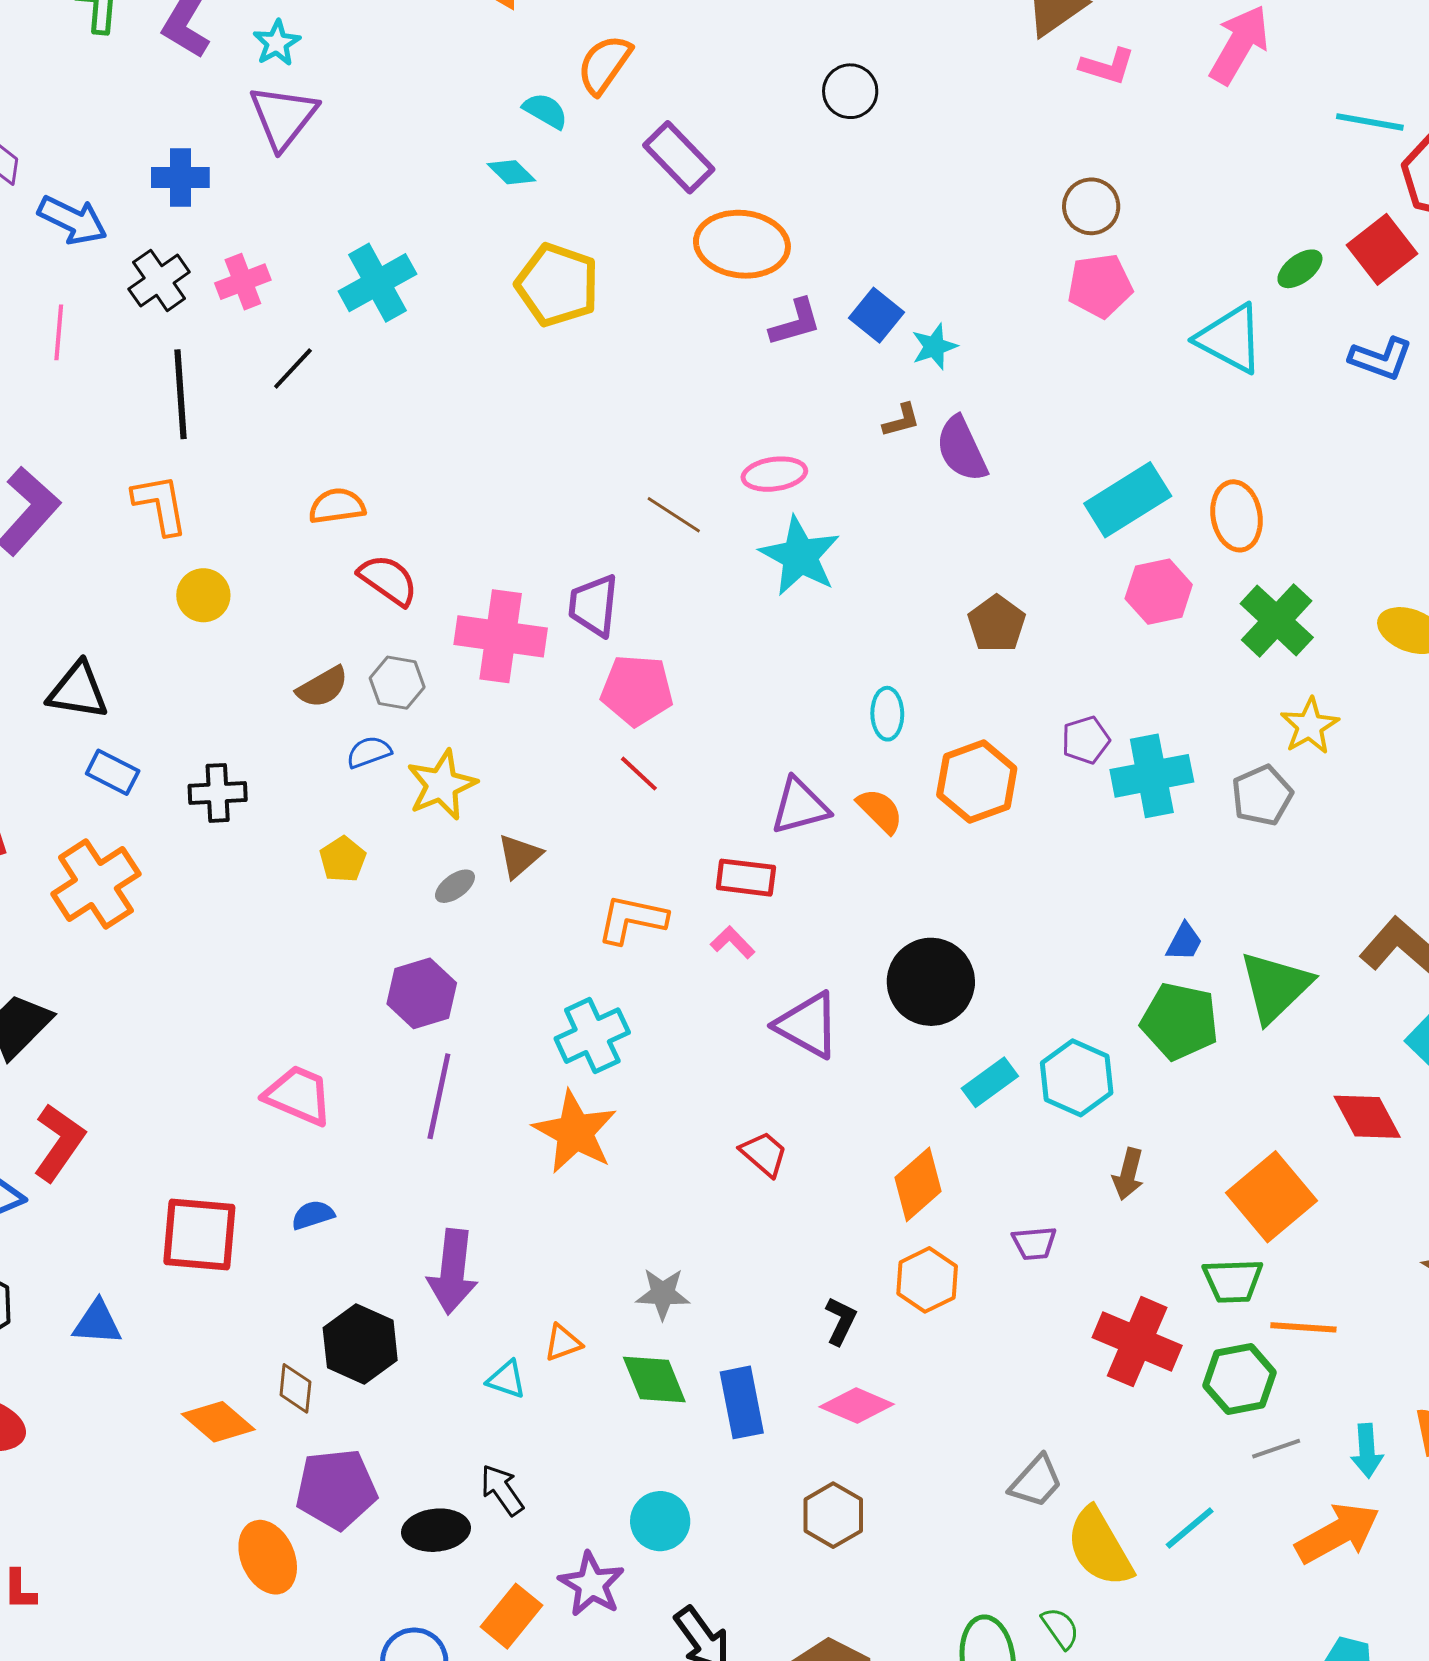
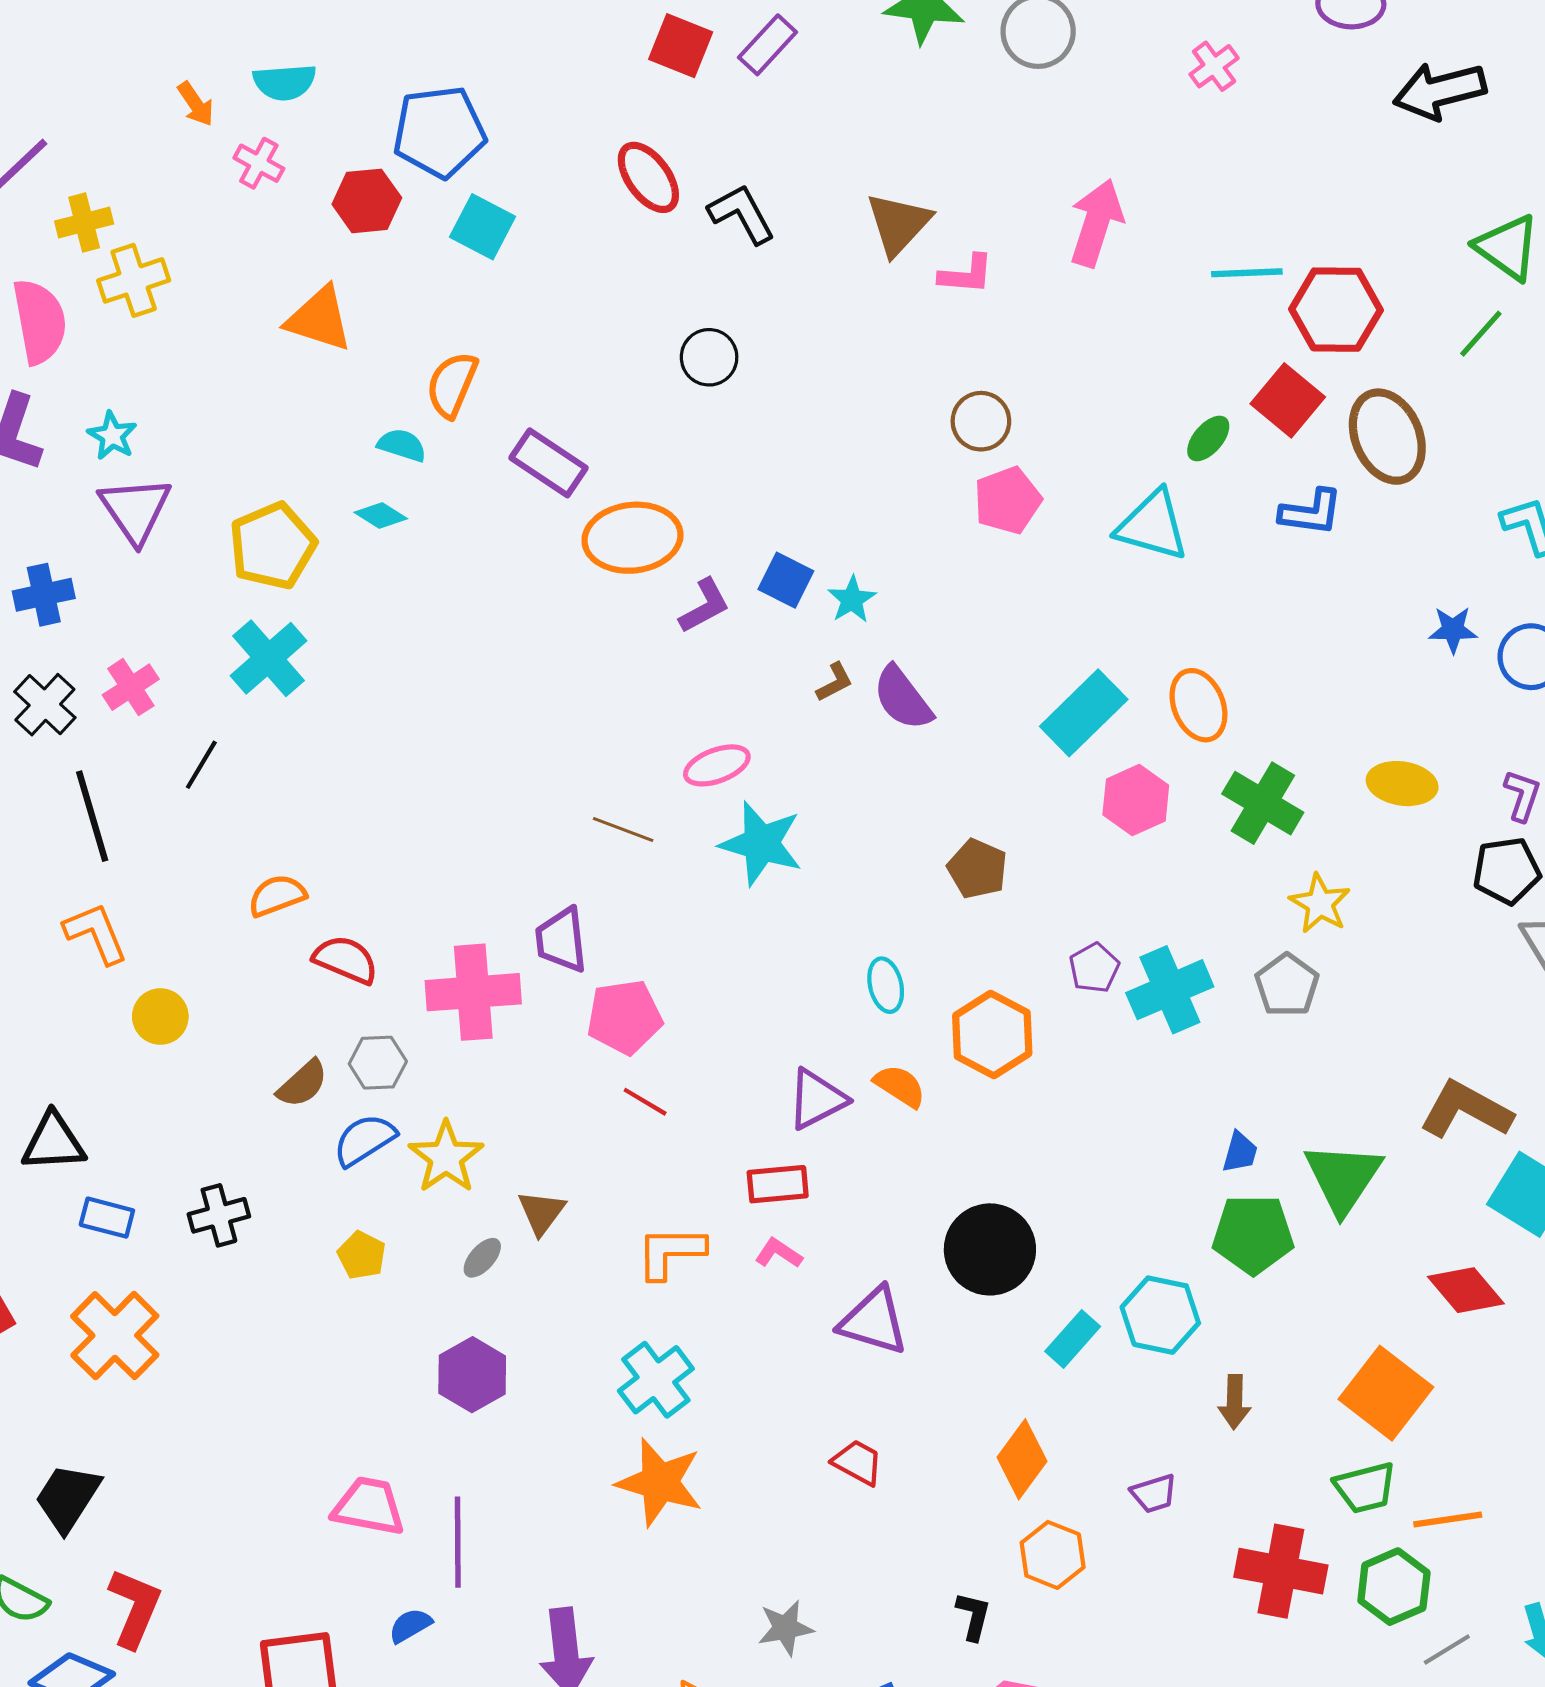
yellow pentagon: (557, 285) -> (273, 546), moved, turned -30
blue semicircle: (369, 752) -> (364, 1140), size x1.4
purple line: (439, 1096) -> (458, 1542), moved

